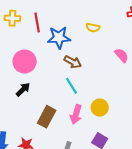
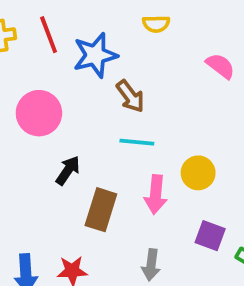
brown arrow: (73, 62) -> (130, 96), turned 36
cyan line: (72, 86) -> (137, 142), turned -42
black arrow: (23, 89) -> (68, 170), moved

